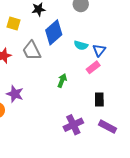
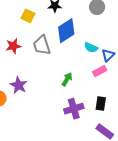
purple cross: (73, 125) -> (74, 109), moved

